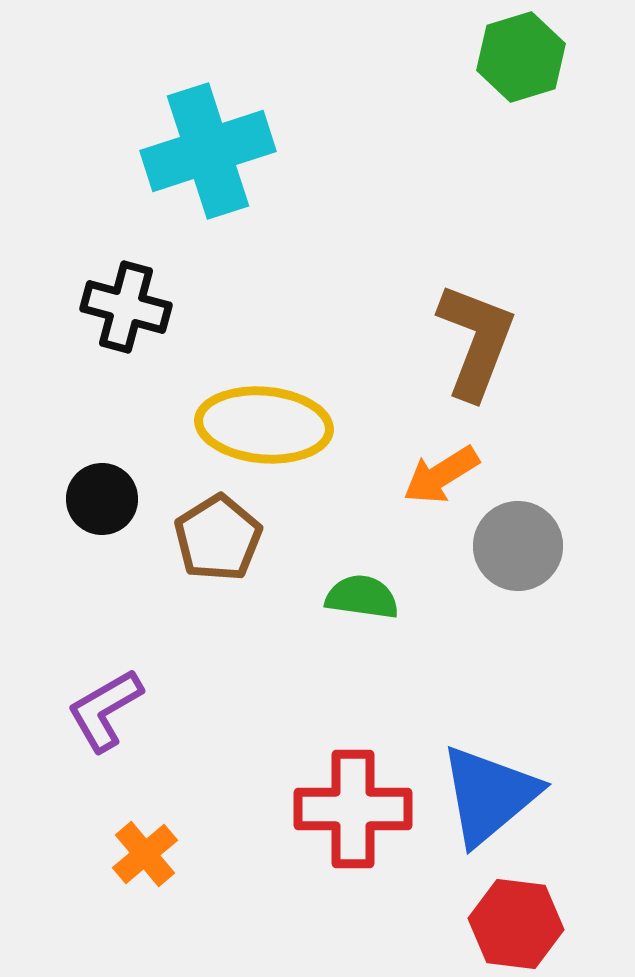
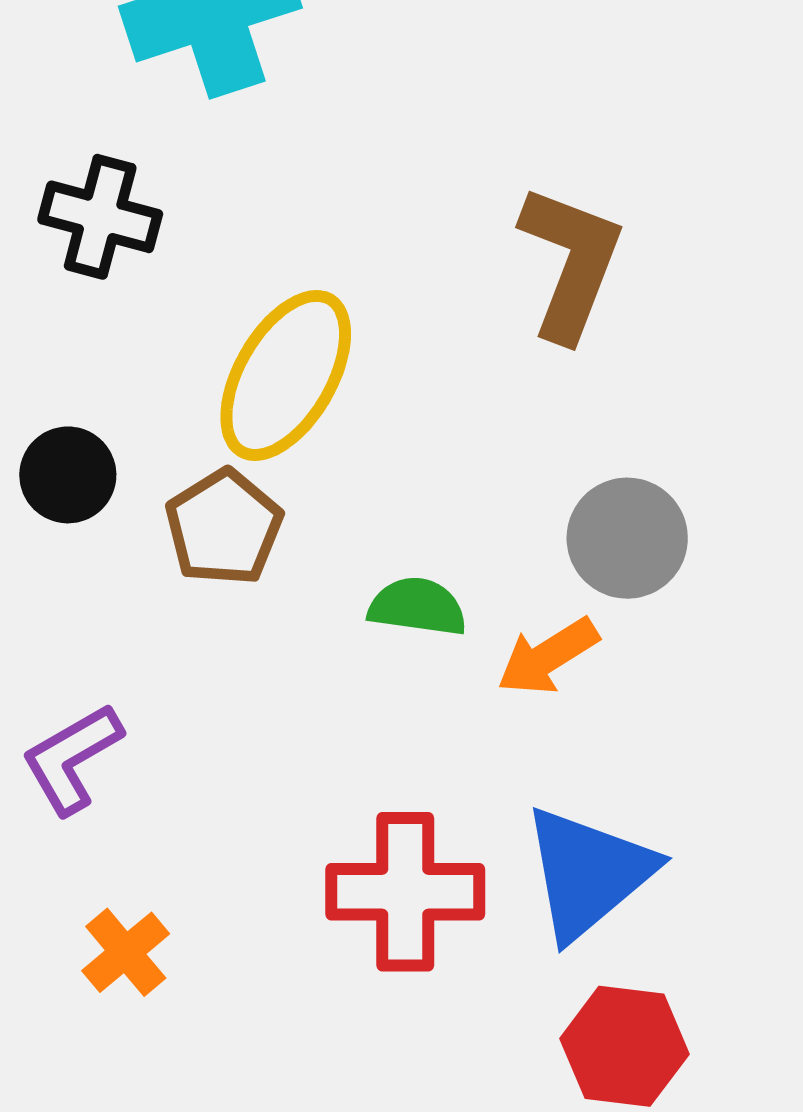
yellow ellipse: (264, 425) -> (286, 375), turned -65
orange arrow: (441, 475) -> (548, 656), moved

